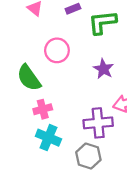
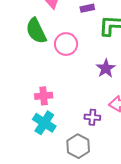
green semicircle: (29, 78) -> (36, 31), moved
purple cross: (98, 123) -> (92, 117), size x0.6

